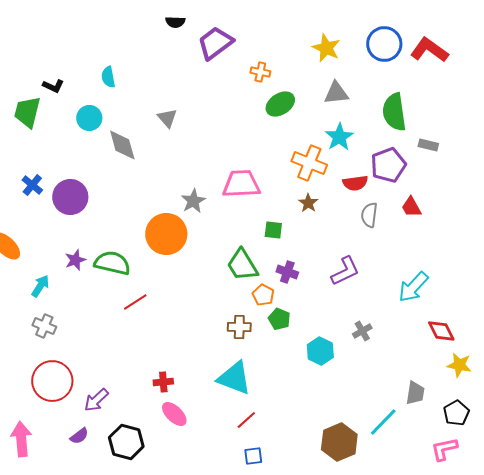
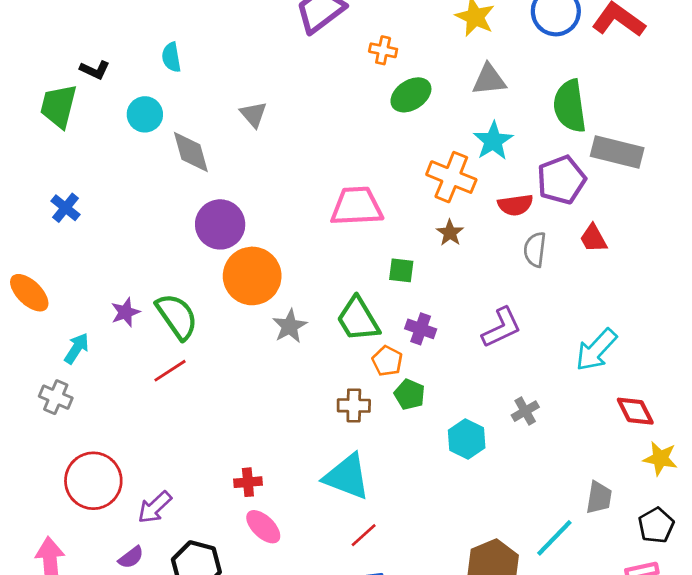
gray rectangle: (428, 145) -> (617, 152), size x1.8
purple circle: (70, 197) -> (220, 224), moved
gray star: (193, 201) -> (290, 326), moved
green semicircle: (112, 263) -> (177, 316), turned 42
red line: (135, 302) -> (170, 371), moved
gray cross: (44, 326) -> (56, 397), moved

